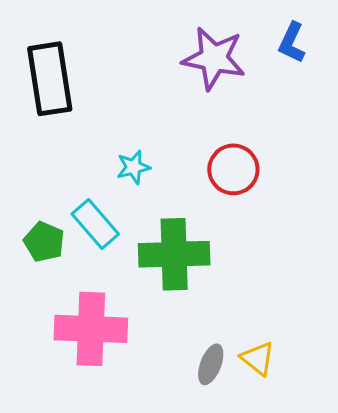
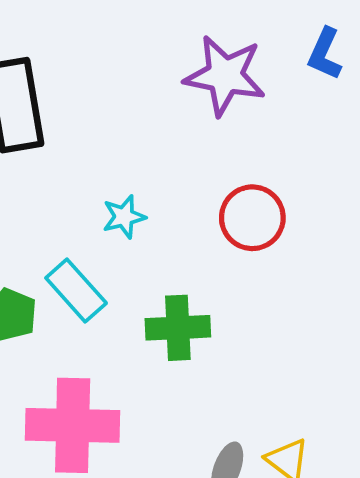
green cross: (174, 254) -> (178, 328), size x0.7

